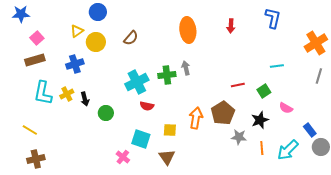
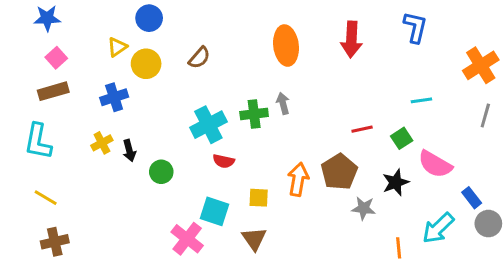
blue star: (21, 14) -> (47, 18), moved
red arrow: (231, 26) -> (351, 39), size x1.6
cyan L-shape: (43, 93) -> (38, 141), moved
pink semicircle: (286, 108) -> (435, 164), size x1.6
orange line: (262, 148) -> (399, 248), moved
pink cross: (123, 157) -> (187, 239), size x1.5

